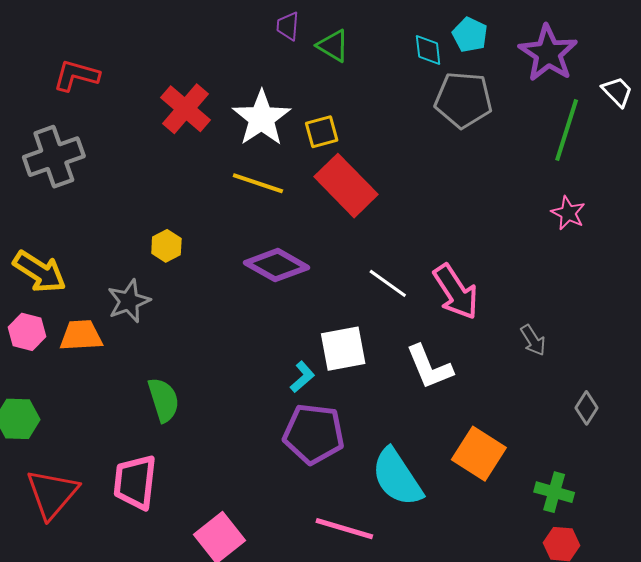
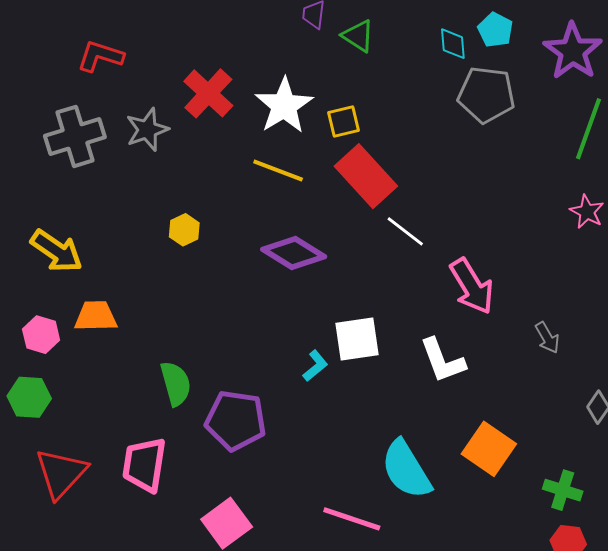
white line: (388, 283) -> (405, 231), moved
gray star: (129, 301) -> (147, 130), moved
pink hexagon: (27, 332) -> (41, 335), moved
purple pentagon: (314, 434) -> (236, 420), moved

